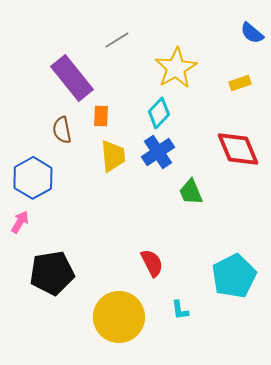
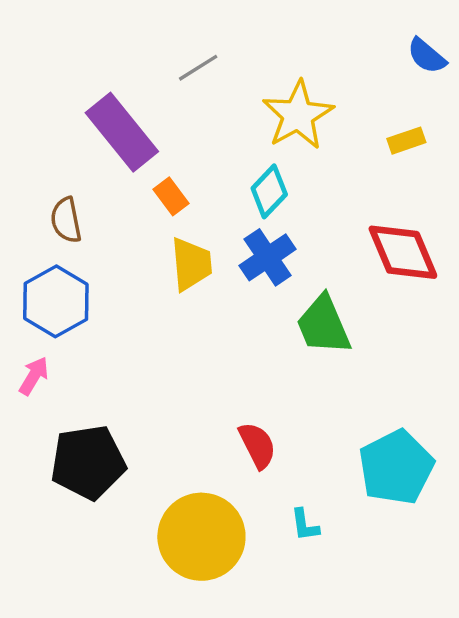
orange rectangle: (101, 116) -> (171, 196), turned -40
brown semicircle: (62, 130) -> (66, 220), moved
green trapezoid: (191, 192) -> (323, 325), size x1.4

